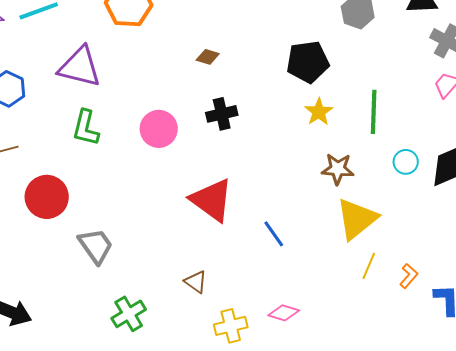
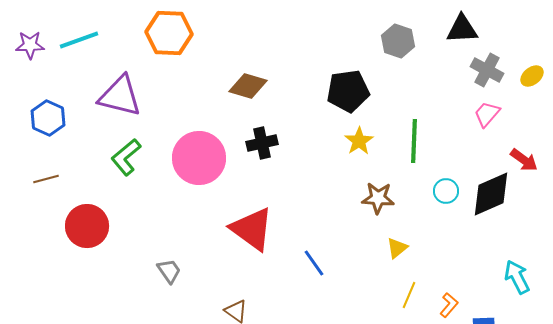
brown diamond: (208, 57) -> (248, 86), size x1.6
green L-shape: (86, 128) -> (126, 157), turned 36
pink circle: (159, 129) -> (199, 158), size x1.4
yellow triangle: (357, 219) -> (397, 248), size x0.5
gray trapezoid: (96, 246) -> (169, 271), moved, size x0.7

